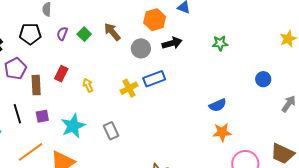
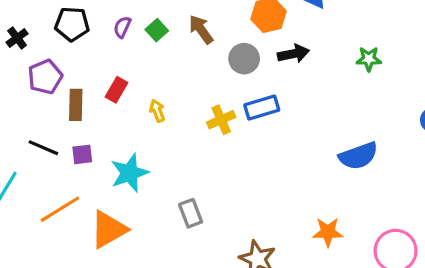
blue semicircle: (218, 105) -> (358, 156), size x1.4
black line: (17, 114) -> (43, 148), turned -54
gray rectangle: (111, 131) -> (191, 213), moved
orange star: (222, 132) -> (328, 232), moved

